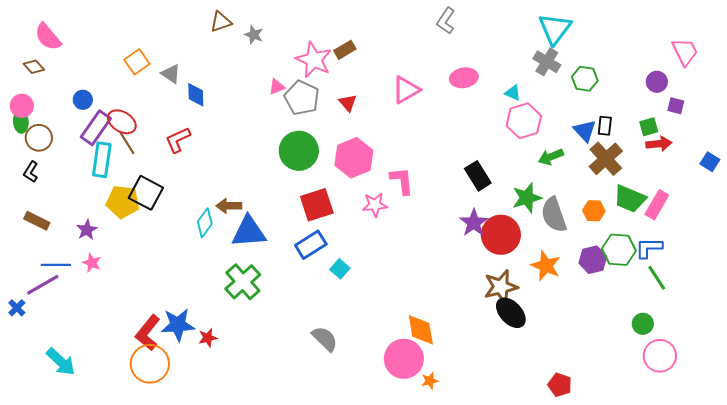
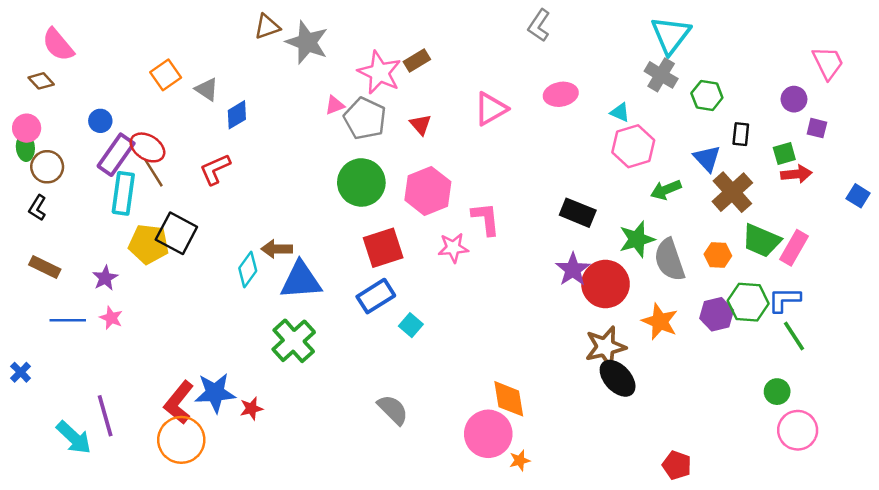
gray star: (254, 35) -> (307, 42), size x1.8
blue diamond: (196, 95) -> (237, 115), turned 60
black rectangle: (605, 126) -> (741, 134), moved
black rectangle: (478, 176) -> (578, 213), turned -36
purple line: (43, 285) -> (105, 416), moved, turned -76

